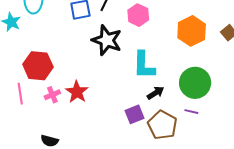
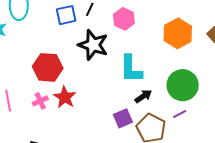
red hexagon: (38, 66) -> (48, 67), moved
purple line: (191, 112) -> (180, 114), turned -40

